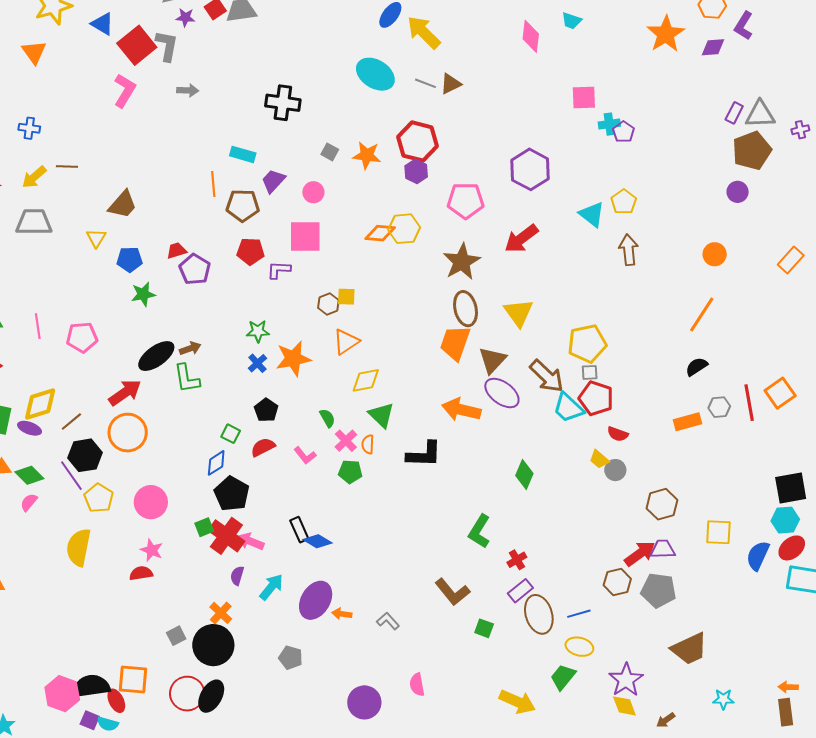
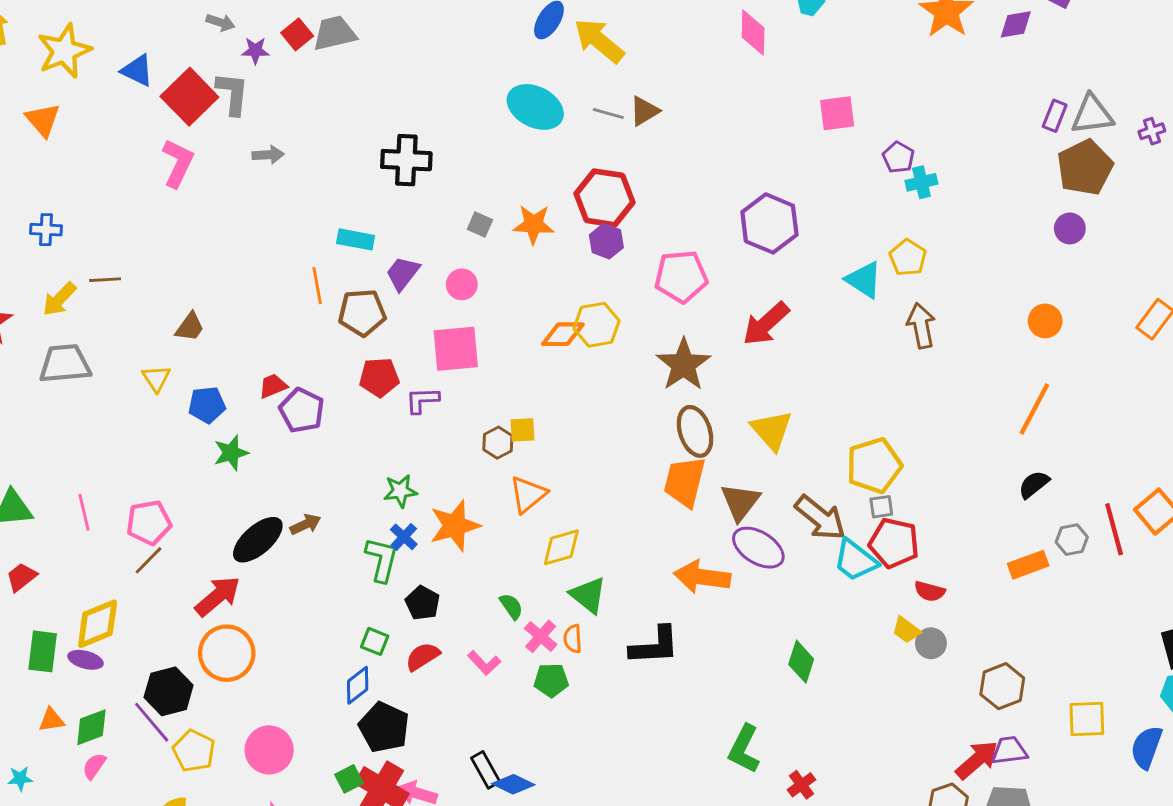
cyan cross: (609, 124) -> (921, 182), moved
brown trapezoid: (123, 205) -> (190, 327), size x0.7
green L-shape: (187, 378) -> (382, 560), moved, turned -152
brown line: (71, 422) -> (149, 560), moved
green diamond: (29, 475) -> (91, 727), turned -60

